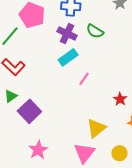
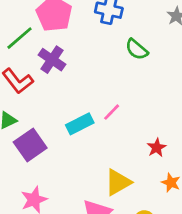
purple cross: (67, 33) -> (52, 60), moved
cyan rectangle: (68, 57) -> (80, 124), moved

